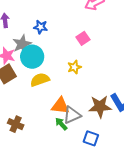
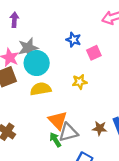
blue star: (41, 27) -> (73, 40), moved
orange triangle: (60, 106) -> (58, 120), turned 30
brown star: (100, 107) -> (100, 128), size x0.6

